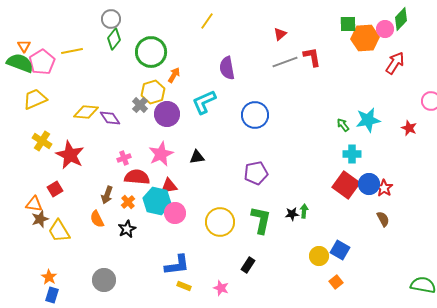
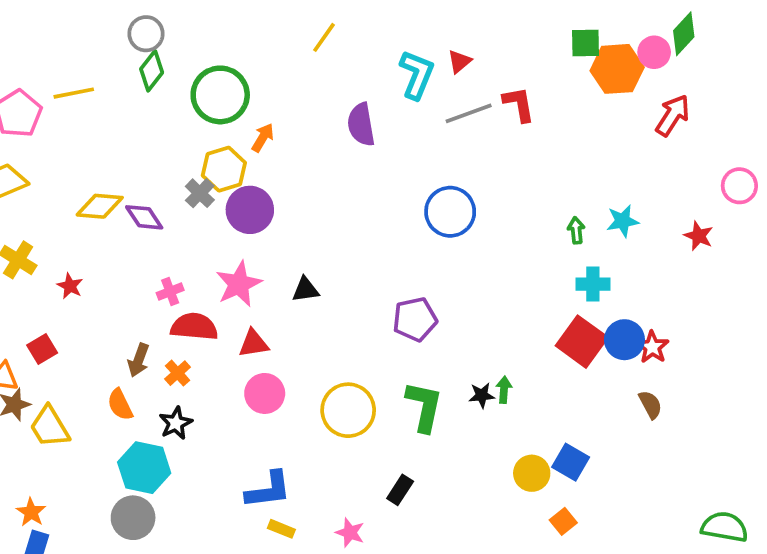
cyan L-shape: (204, 102) -> (417, 75), moved, turned 136
blue circle: (255, 115) -> (450, 212), moved
cyan star: (368, 120) -> (623, 221), size x0.7
green arrow: (343, 125) -> (576, 230), turned 32
red star: (70, 155) -> (70, 286), size x0.5
cyan hexagon: (157, 201) -> (144, 468), moved

